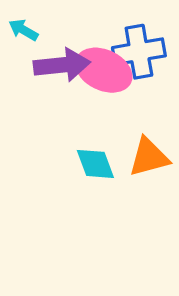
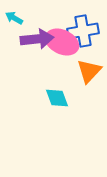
orange triangle: (149, 157) -> (89, 71), moved, turned -32

